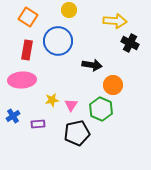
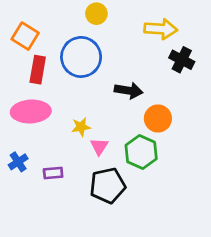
orange square: (28, 17) -> (25, 36), moved
yellow star: (52, 100) -> (81, 127), moved

